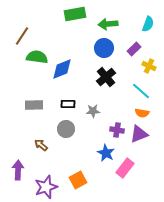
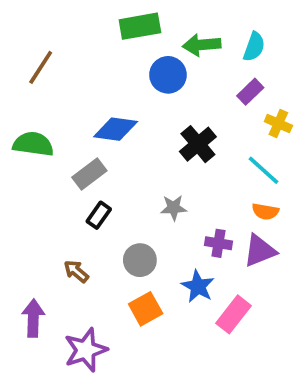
cyan semicircle: (148, 24) -> (254, 47), moved
blue circle: (104, 48) -> (168, 75), moved
green semicircle: (37, 57) -> (33, 144), moved
blue diamond: (62, 69) -> (116, 129), turned 30
black rectangle: (68, 104) -> (99, 215), moved, turned -56
gray rectangle: (34, 105) -> (89, 174), moved, turned -36
gray circle: (66, 129) -> (140, 260), moved
orange square: (78, 180) -> (146, 309), moved

